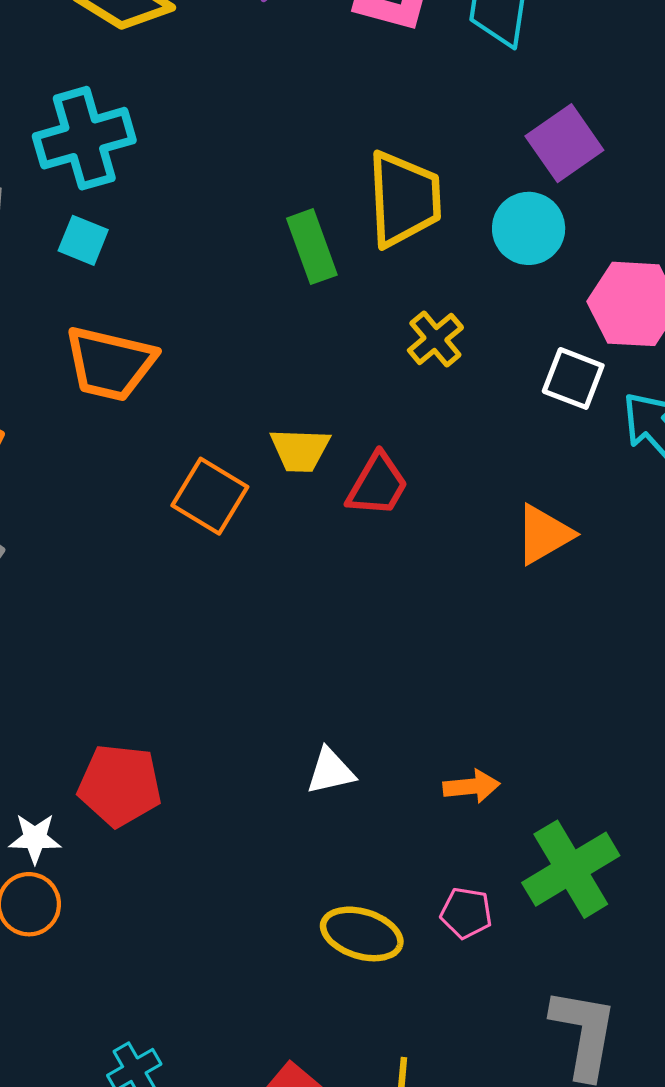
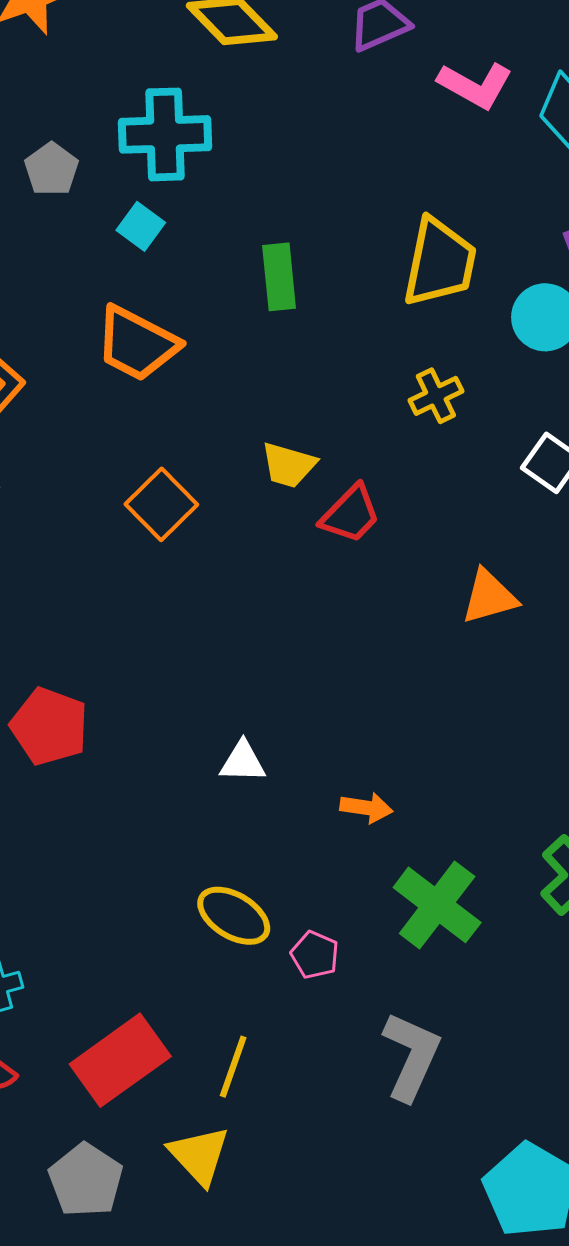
green rectangle: (312, 247) -> (279, 277), moved
orange square: (210, 496) -> (161, 504), moved
green cross: (571, 869) -> (437, 905), turned -36
pink pentagon: (466, 913) -> (315, 955), moved

